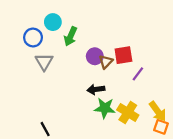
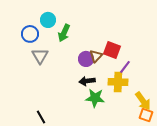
red square: (123, 55) -> (112, 50), turned 30
purple circle: (95, 56) -> (86, 59), moved
yellow cross: (128, 112) -> (118, 82), moved, turned -30

